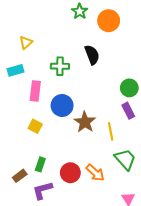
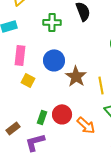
pink rectangle: (35, 91) -> (20, 55), moved
green rectangle: (40, 164) -> (42, 117), moved
red circle: (70, 173) -> (62, 114), moved

